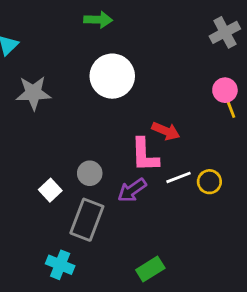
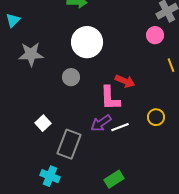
pink circle: (225, 90) -> (155, 35), moved
gray circle: (90, 173) -> (71, 77), moved
white line: (178, 177) -> (120, 127), moved

